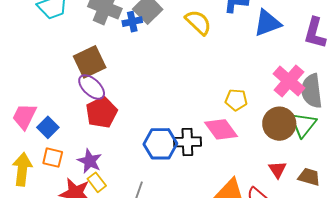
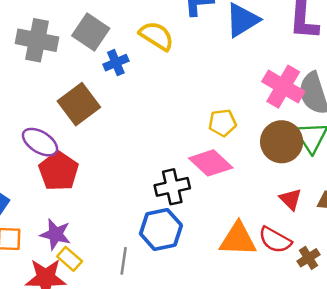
blue cross: (132, 22) -> (116, 63), moved
brown square: (90, 62) -> (79, 104), moved
blue hexagon: (160, 144) -> (161, 229), moved

